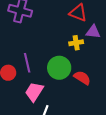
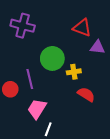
yellow cross: (76, 43) -> (74, 72), moved
green circle: (59, 68) -> (52, 58), moved

